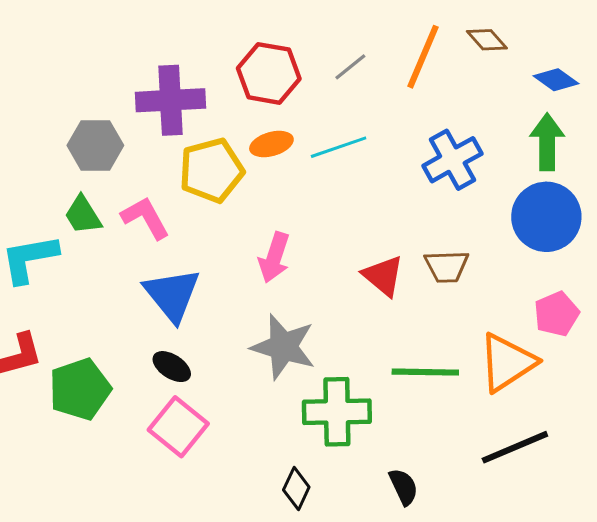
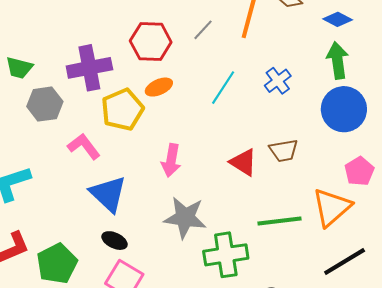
cyan line: (339, 147) -> (223, 88), moved, turned -30
blue cross: (452, 160) -> (278, 81), size x0.7
green trapezoid: (83, 215) -> (19, 68), moved, turned -36

